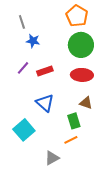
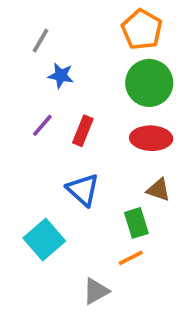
gray line: (22, 22) -> (41, 41), turned 48
red rectangle: (45, 71) -> (83, 131), turned -49

